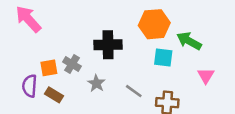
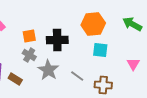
green arrow: (189, 41) -> (132, 24), moved
orange square: (49, 68) -> (29, 36), moved
gray star: (96, 83) -> (48, 70), size x1.5

